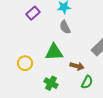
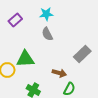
green triangle: (54, 52) -> (25, 59), moved

